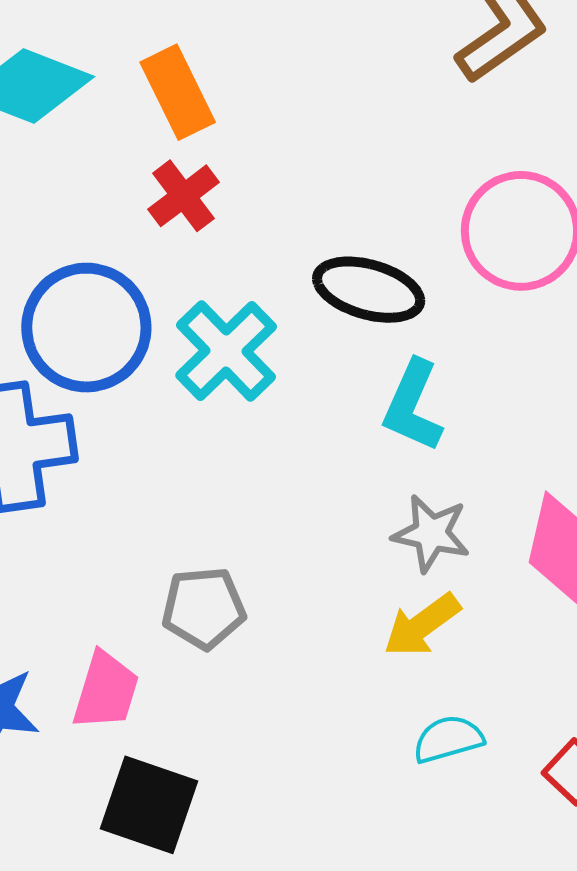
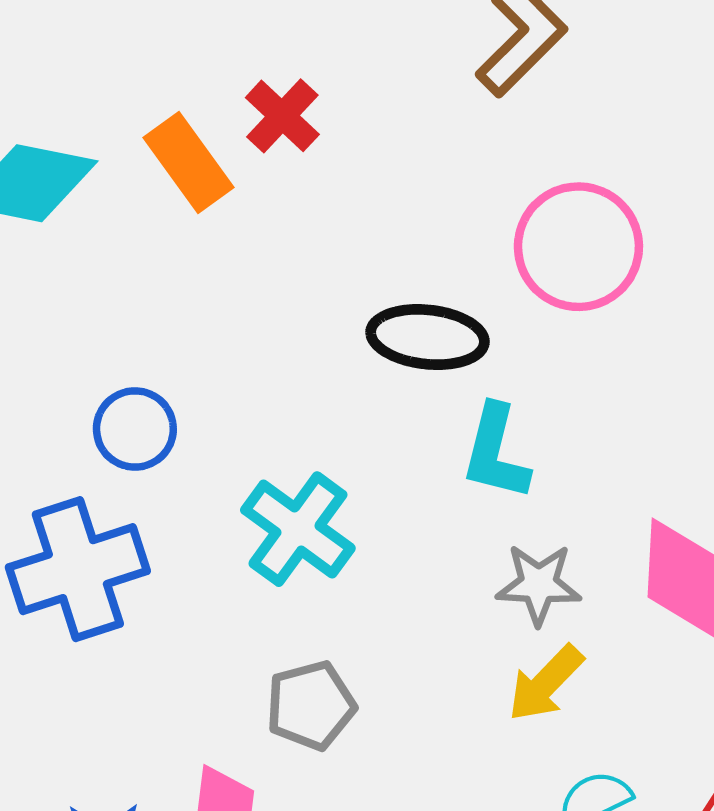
red cross: (184, 196) -> (282, 116), moved
blue circle: (86, 328) -> (135, 429), size x0.6
cyan cross: (226, 351) -> (298, 529), moved

